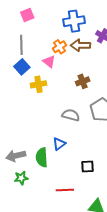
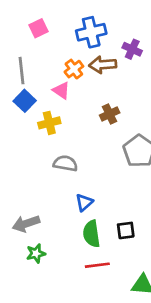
pink square: (27, 15) -> (38, 28), moved
gray semicircle: (71, 115) -> (65, 163), moved
green semicircle: (42, 157) -> (91, 234), moved

